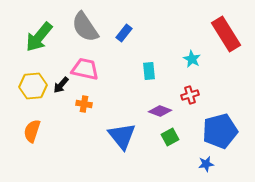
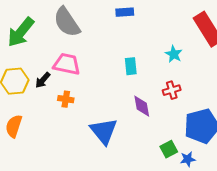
blue rectangle: (124, 33) -> (125, 12), moved, turned 48
purple diamond: (160, 111) -> (142, 106), turned 60
green square: (170, 137) -> (169, 149), moved

